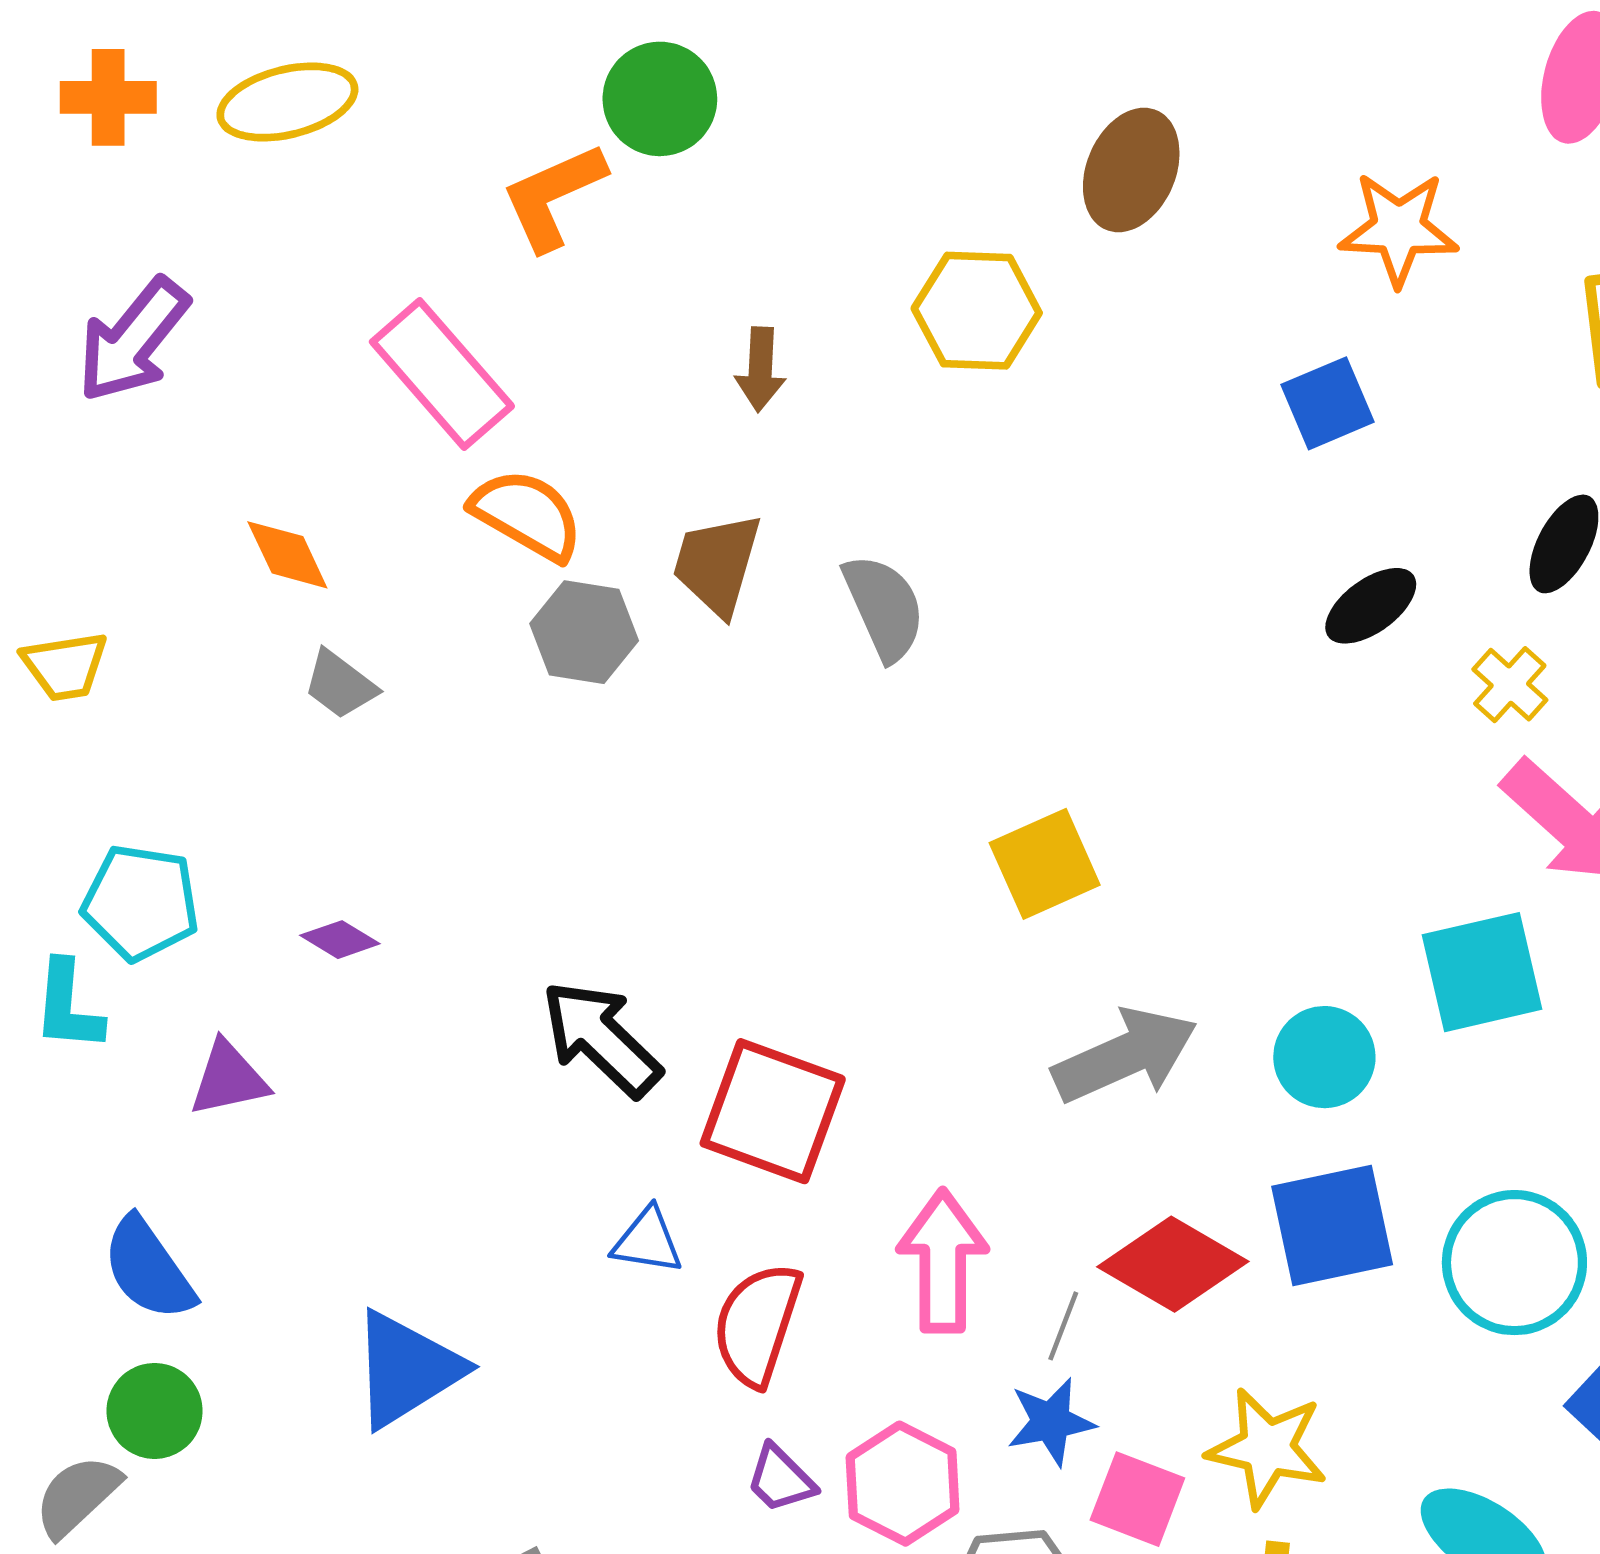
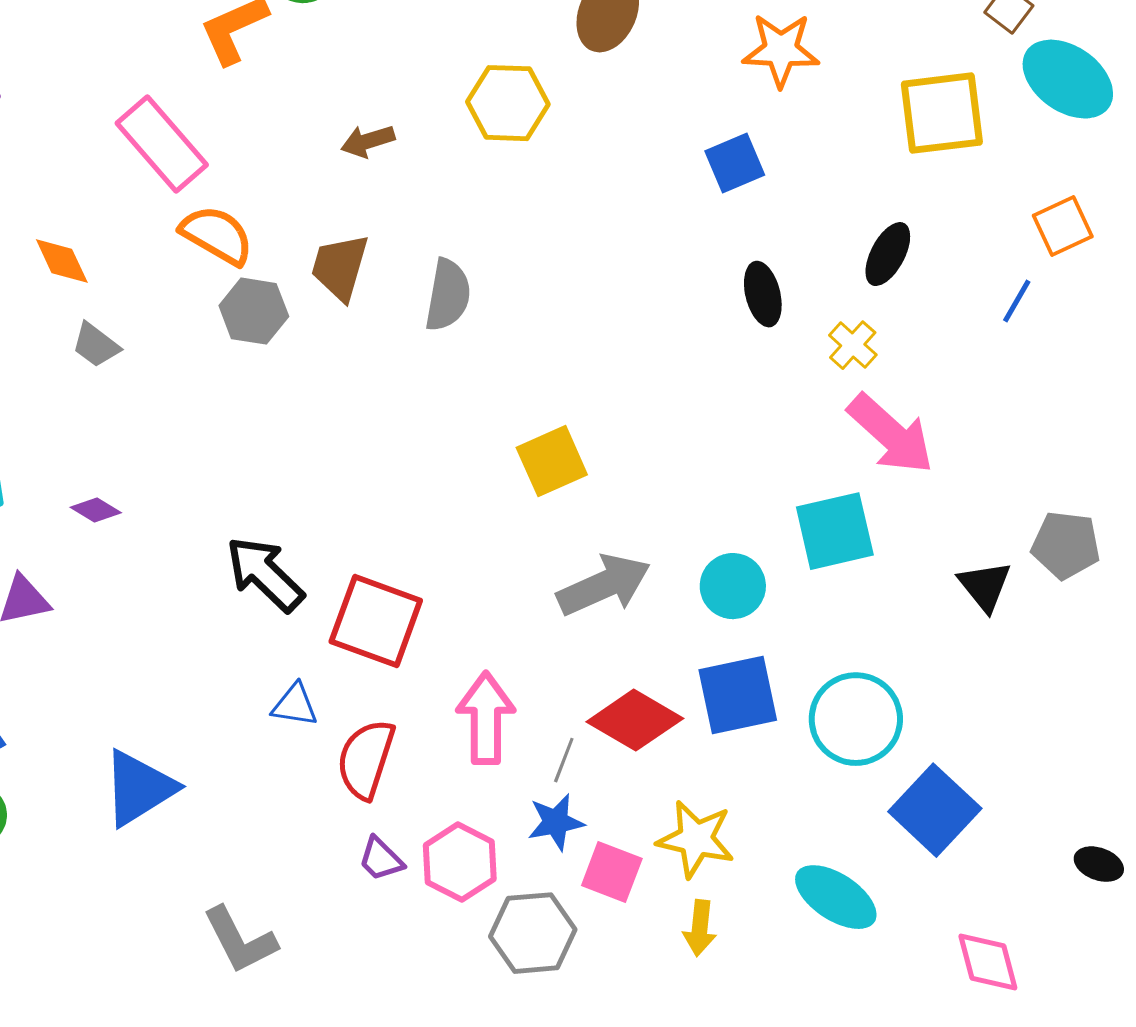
brown arrow: (760, 369) -> (368, 141), turned 70
black ellipse: (1371, 606) -> (763, 294), turned -68
gray semicircle: (884, 607) -> (448, 295), turned 34

